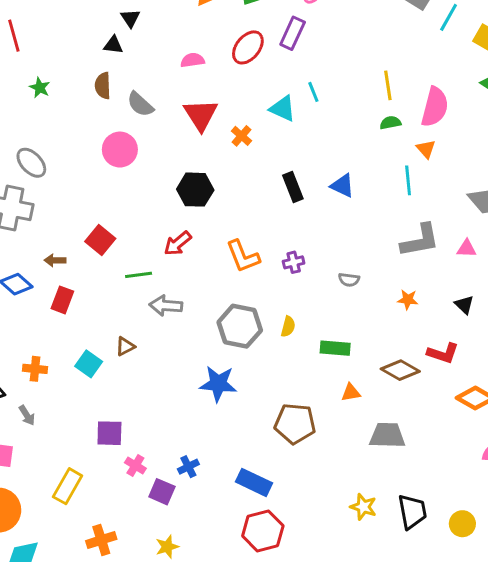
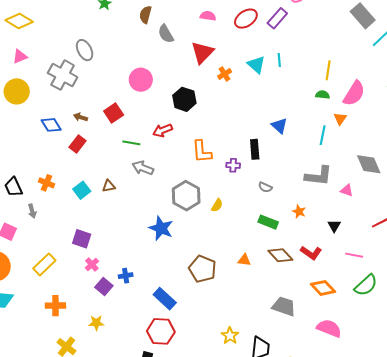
pink circle: (120, 150) -> (141, 80), moved
black rectangle: (293, 187) -> (255, 149), moved
green rectangle: (335, 348) -> (268, 222), moved
gray trapezoid: (387, 435) -> (284, 306), moved

